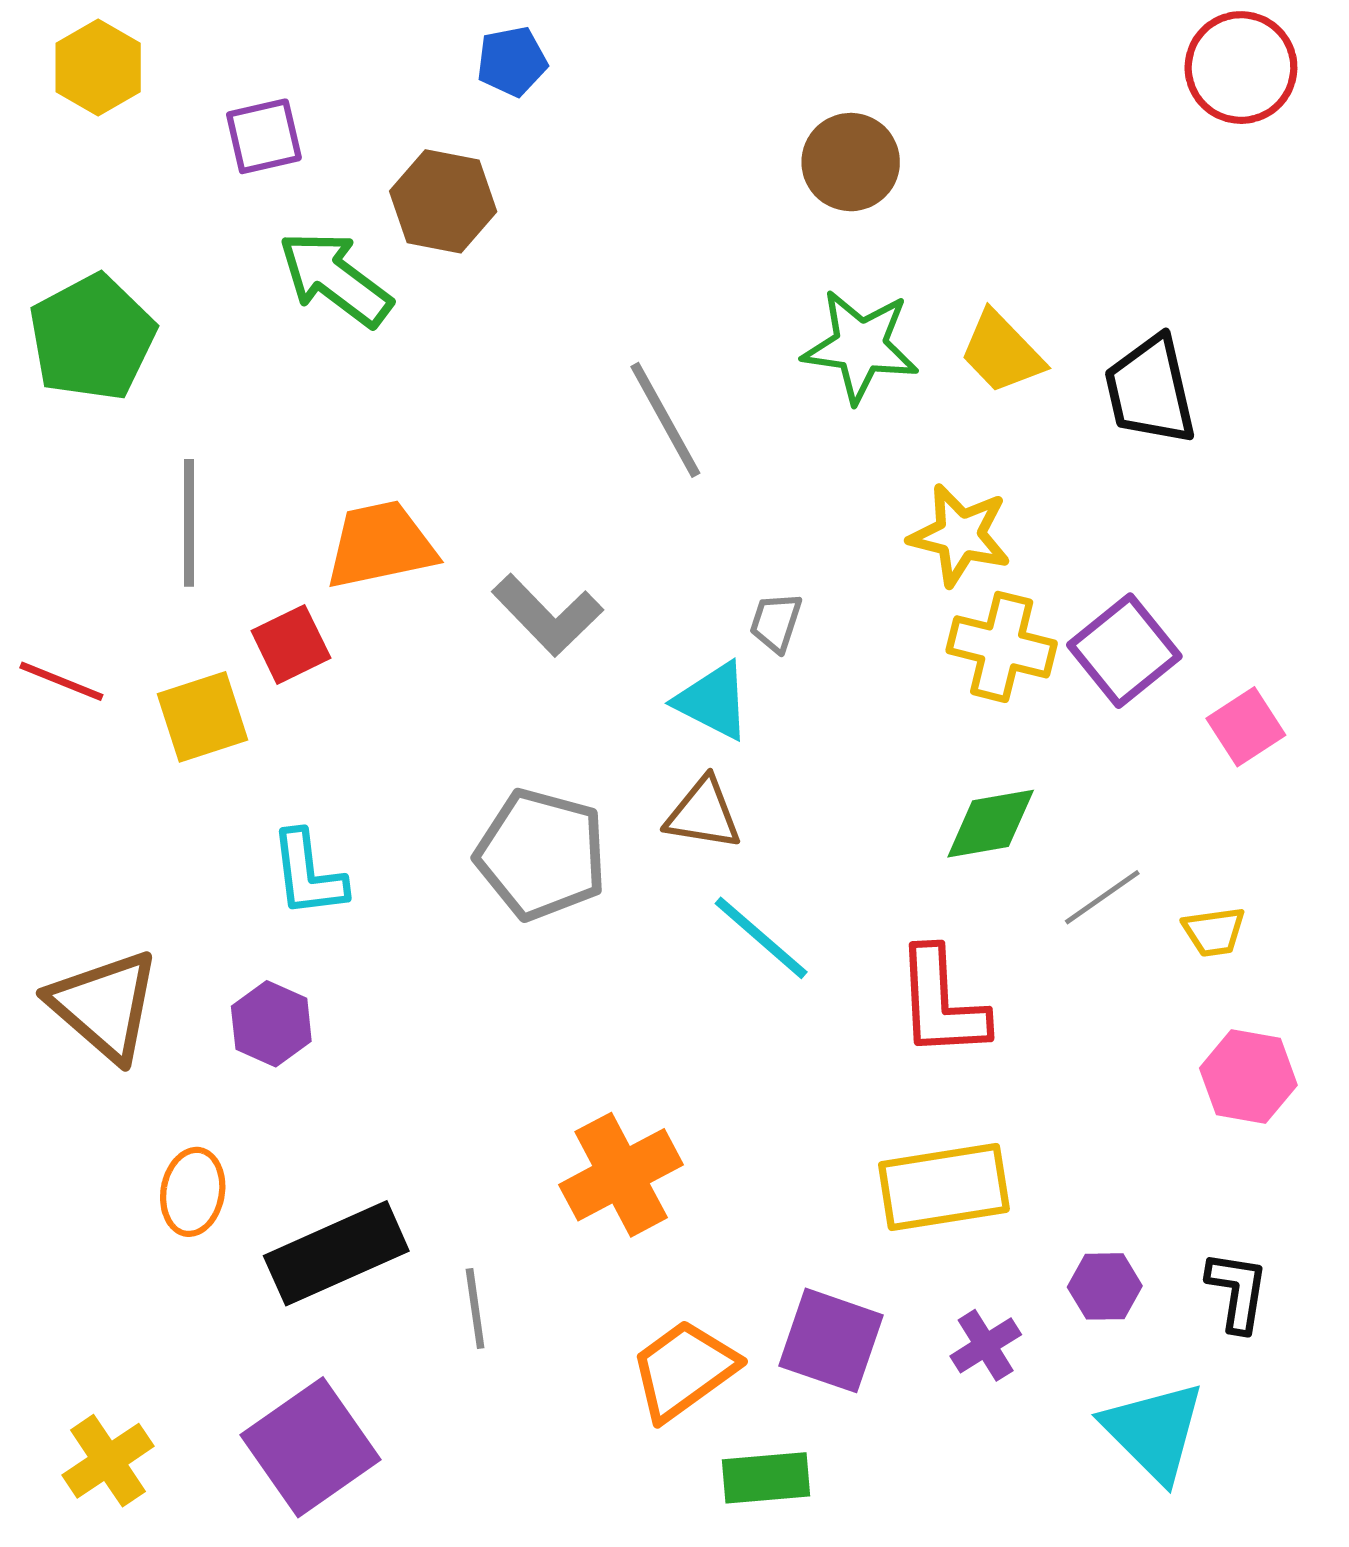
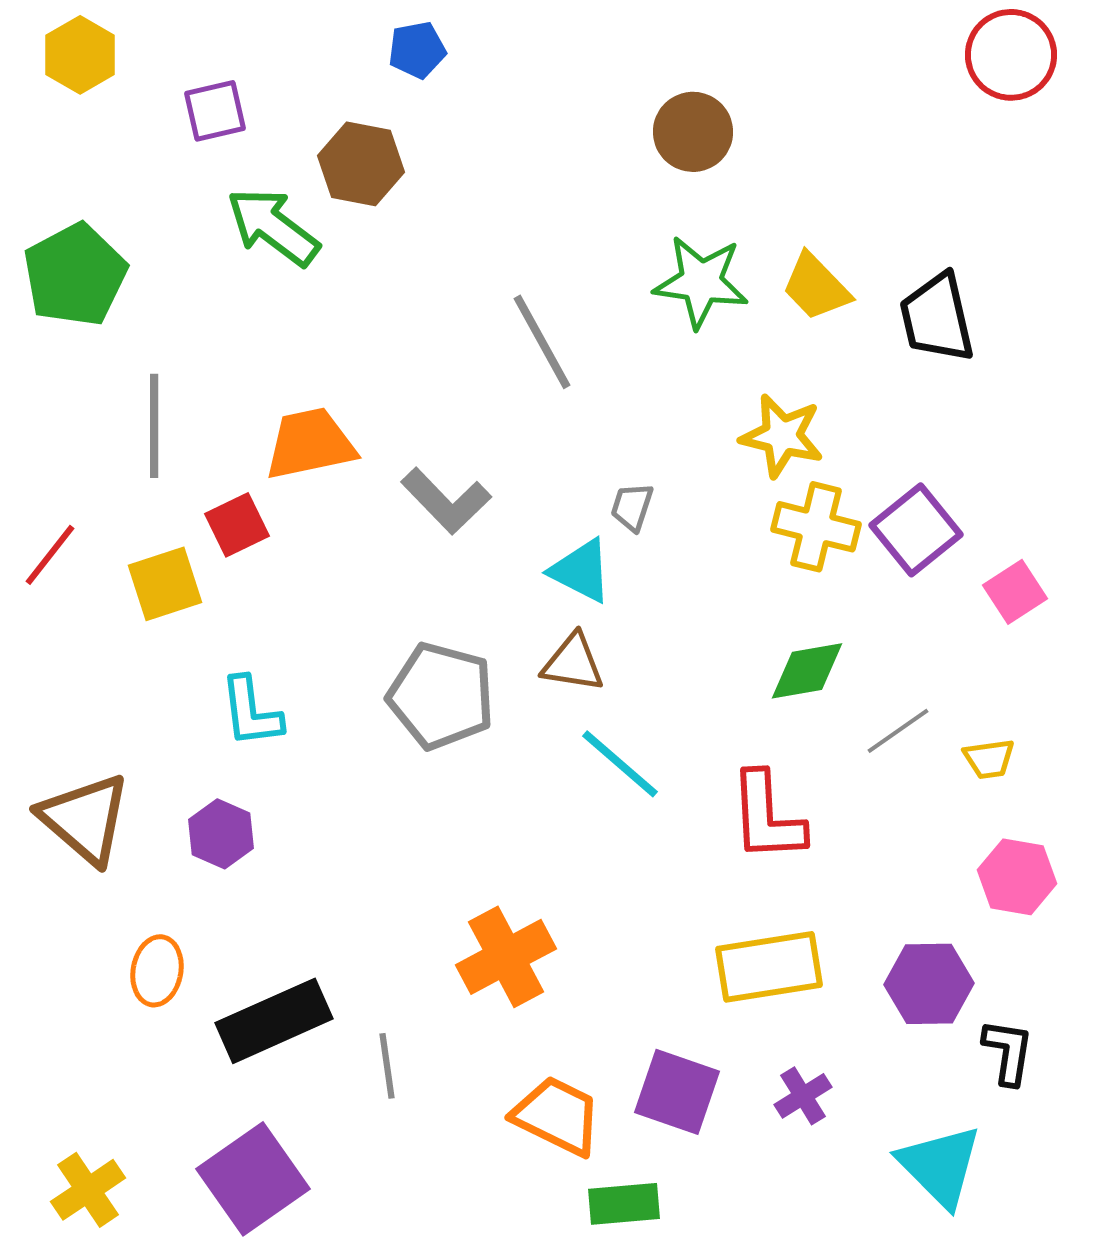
red line: (61, 681) -> (50, 555), turned -74
purple hexagon: (1105, 1286) -> (929, 984), moved, size x1.5
orange trapezoid: (684, 1370) -> (557, 1116), turned 62

